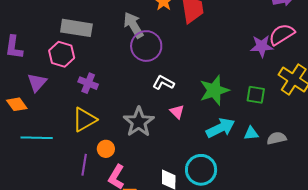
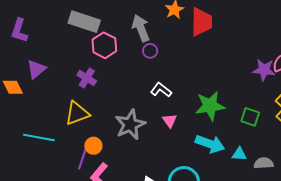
purple circle: (146, 46) -> (150, 51), size x0.5
pink hexagon: (62, 54) -> (104, 45), moved
cyan arrow: (221, 128) -> (210, 144), turned 36
cyan line: (37, 138) -> (39, 137), moved
purple line: (84, 165) -> (82, 159), moved

